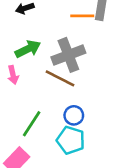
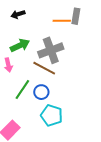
blue circle: (74, 115) -> (41, 92), moved
green line: (32, 124) -> (22, 89), moved

